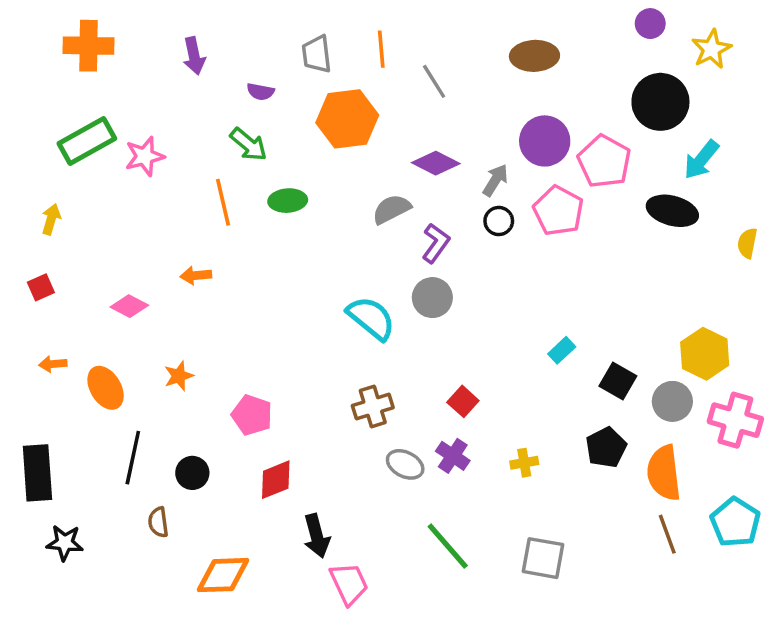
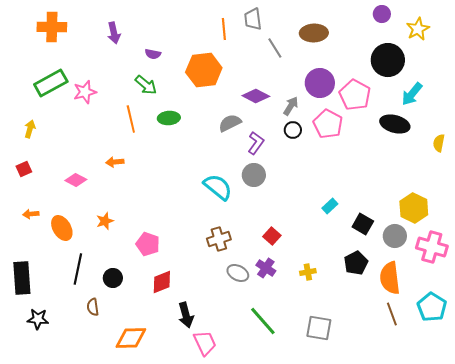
gray trapezoid: (317, 54) -> (253, 19), moved
gray line: (434, 81) -> (275, 48), moved

